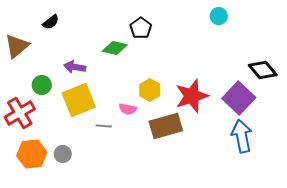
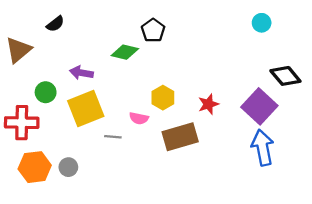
cyan circle: (219, 16) -> (262, 23), moved
red star: (192, 96) -> (208, 104), size x0.6
red cross: (20, 113) -> (22, 123), turned 32

